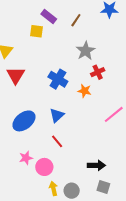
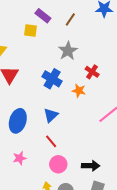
gray star: (86, 51) -> (68, 51), moved
red cross: (98, 72) -> (92, 72), turned -32
blue ellipse: (24, 121) -> (18, 121), turned -35
pink circle: (44, 167) -> (58, 164), moved

